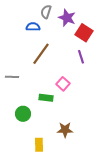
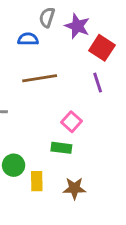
brown line: (41, 54) -> (40, 78), turned 45
green rectangle: (46, 98) -> (61, 148), moved
yellow rectangle: (39, 145) -> (37, 181), moved

